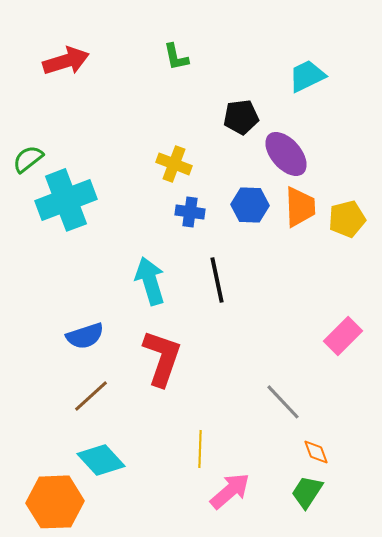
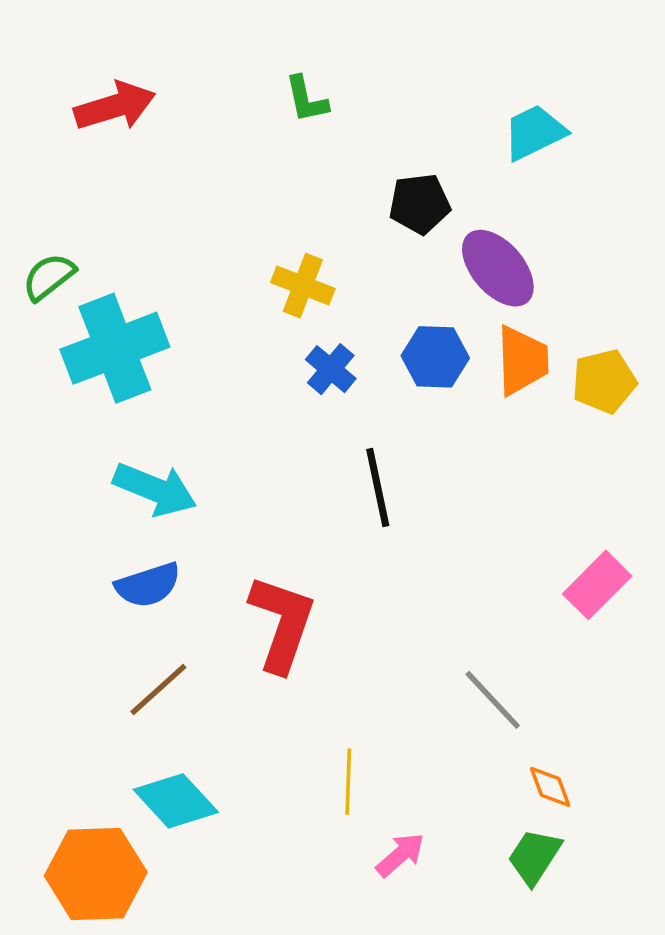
blue cross: (190, 212) -> (331, 369), turned 32
cyan arrow: (150, 281) -> (155, 489), moved, turned 129
pink arrow: (230, 491) -> (400, 855), size x0.7

